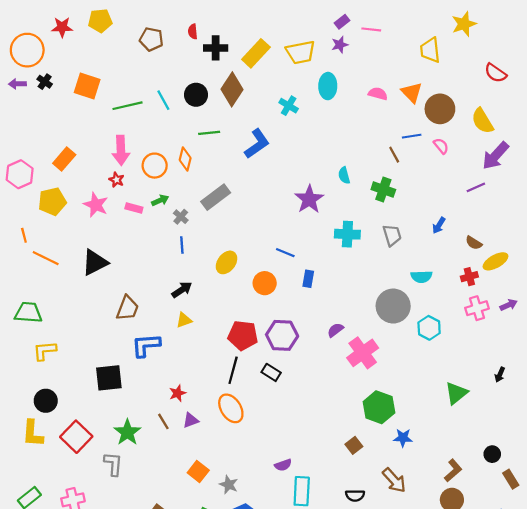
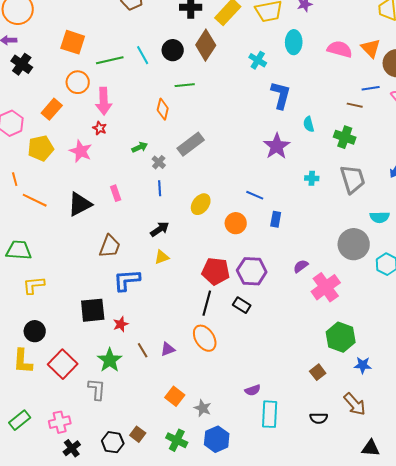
black cross: (45, 82) -> (22, 64), moved, size x1.5
pink semicircle: (378, 94) -> (340, 49), size x1.4
blue L-shape: (257, 144) -> (281, 95), moved, turned -40
brown line: (394, 155) -> (355, 105), turned -49
orange circle: (155, 166) -> (78, 82), moved
pink rectangle: (134, 208) -> (116, 193), moved, turned 56
cyan cross: (347, 234) -> (312, 178), size x0.6
gray trapezoid: (392, 235) -> (353, 179), size x1.4
red star: (178, 393) -> (121, 324), moved

